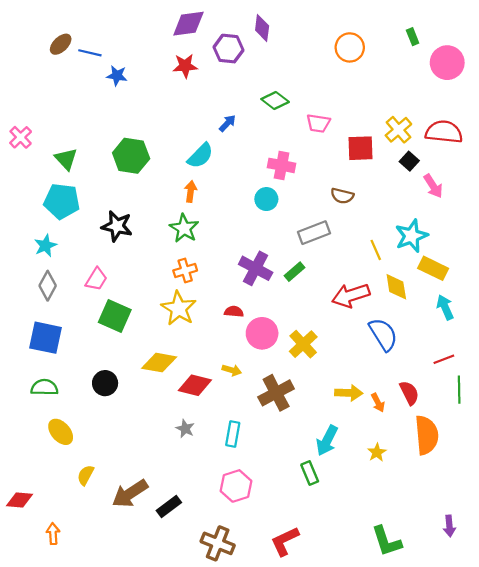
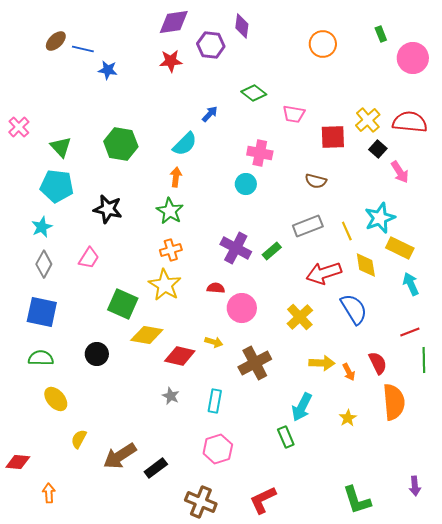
gray rectangle: (314, 233) -> (308, 226), moved
green square: (115, 316) -> (123, 304), moved
yellow cross: (303, 344) -> (300, 317), moved

